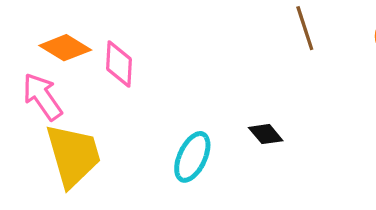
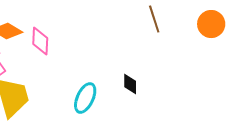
black diamond: (266, 134) -> (130, 84), turned 40

